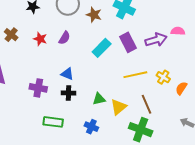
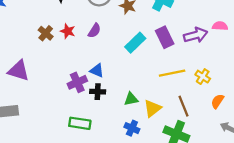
brown cross: (11, 35) -> (46, 33), moved
purple cross: (38, 88) -> (77, 82), moved, turned -36
orange semicircle: (181, 88) -> (217, 101), moved
blue cross: (91, 127) -> (132, 128), moved

